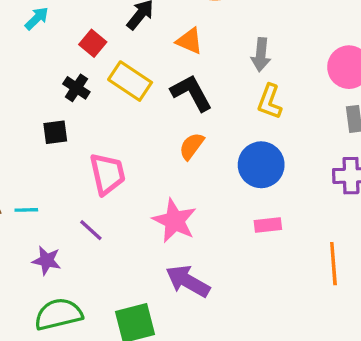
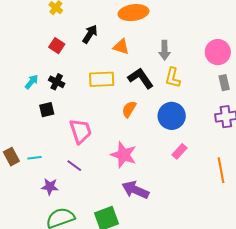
cyan arrow: (37, 18) -> (32, 82), moved
red square: (93, 43) -> (57, 46), moved
yellow rectangle: (130, 81) -> (102, 79), moved, turned -30
black L-shape: (191, 93) -> (141, 78), moved
pink rectangle: (268, 225) -> (179, 151), turned -35

